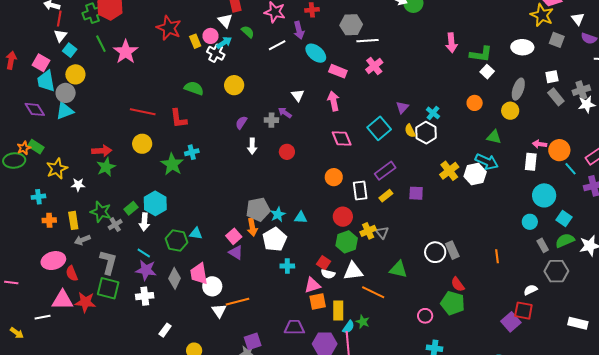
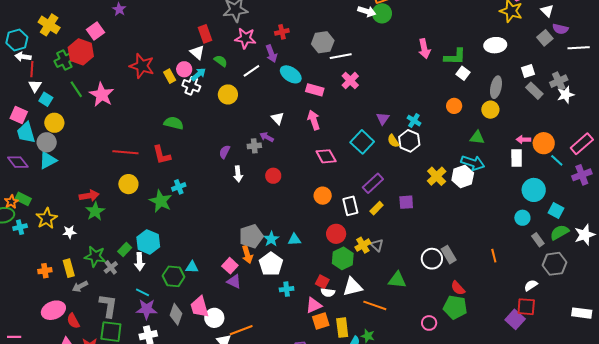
gray square: (557, 40) -> (545, 38), moved, turned 35
yellow circle: (234, 85) -> (228, 94), moved
cyan cross: (38, 197) -> (20, 227), moved

